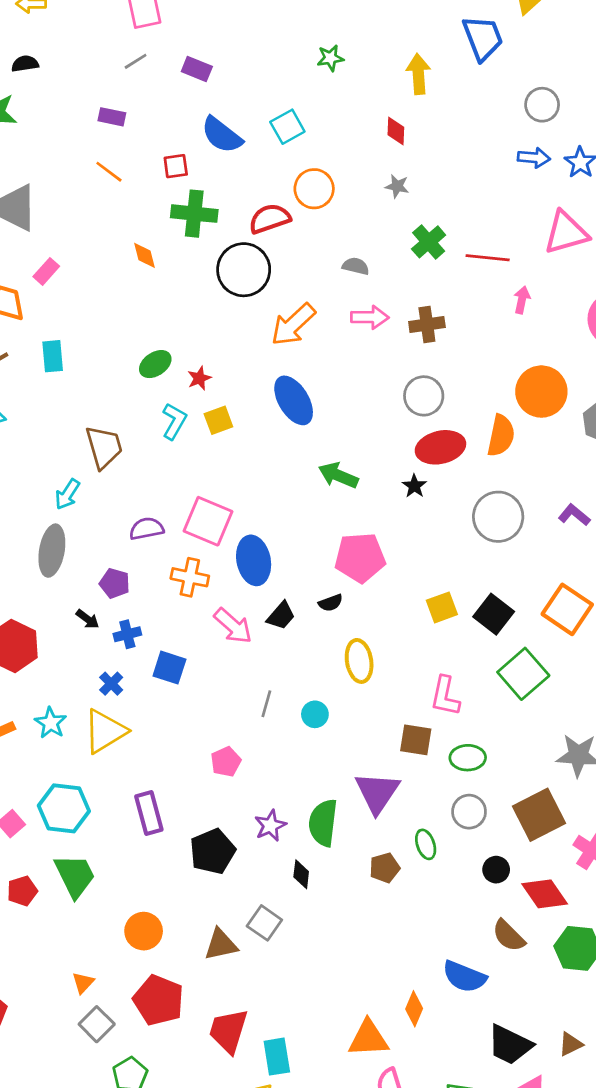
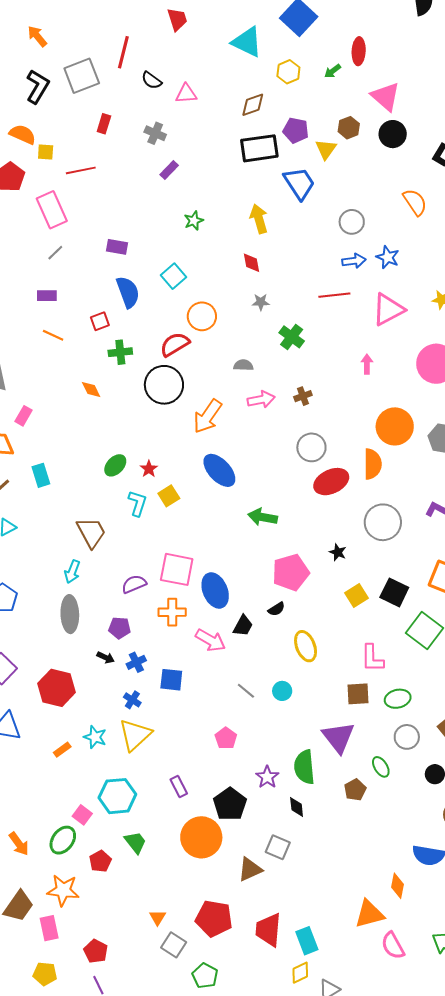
purple rectangle: (197, 69) -> (117, 247), moved
blue semicircle: (222, 135) -> (128, 292), turned -136
green cross: (194, 214) -> (120, 352), size x0.7
red line: (488, 258) -> (334, 295), moved
brown cross: (427, 325) -> (303, 396), size x0.7
black star: (414, 486) -> (338, 552), moved
gray line: (266, 704) -> (246, 691), turned -54
purple rectangle: (149, 813) -> (179, 786), size x0.7
green trapezoid: (75, 876) -> (135, 842), size x0.7
orange circle: (144, 931) -> (201, 837), moved, size x1.5

